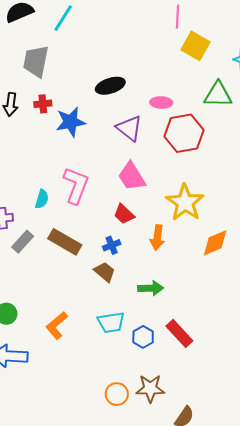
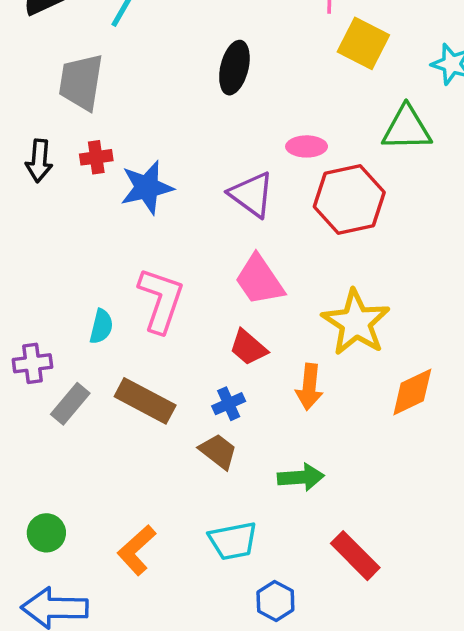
black ellipse: (110, 86) -> (234, 68), moved, turned -56
blue hexagon: (143, 337) -> (275, 601), moved

